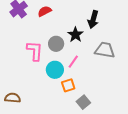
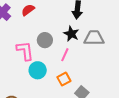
black star: (76, 35) -> (71, 34), moved
cyan circle: (55, 70) -> (38, 70), moved

